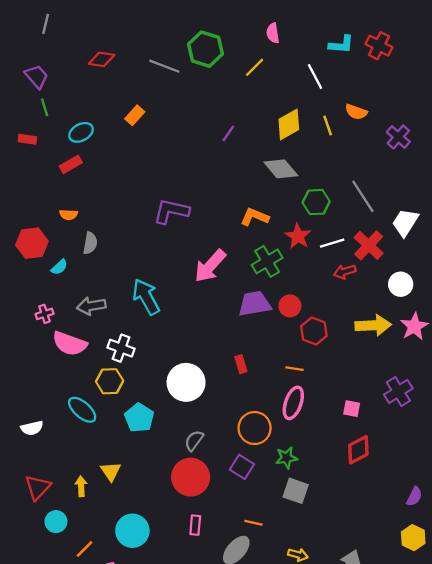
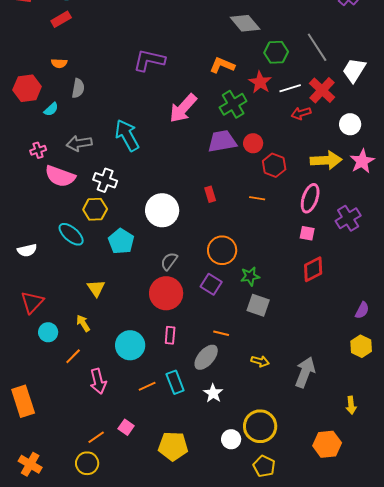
pink ellipse: (293, 403) -> (310, 198), moved
yellow arrow: (81, 486) -> (83, 323), moved, turned -30
cyan circle: (132, 531) -> (130, 345), moved

